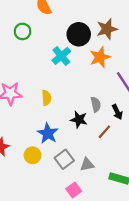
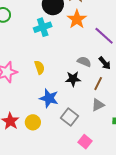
cyan cross: (61, 56) -> (43, 27), turned 36
gray semicircle: (96, 104) -> (84, 62), turned -40
yellow circle: (32, 155) -> (33, 122), moved
gray triangle: (87, 165) -> (98, 105), moved

